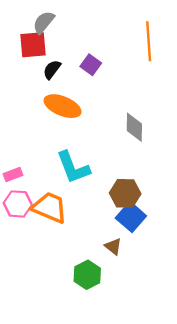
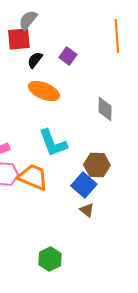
blue square: (131, 217) -> (84, 185), moved
green hexagon: (87, 275) -> (50, 259), moved

